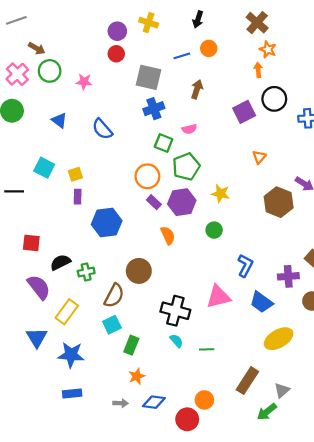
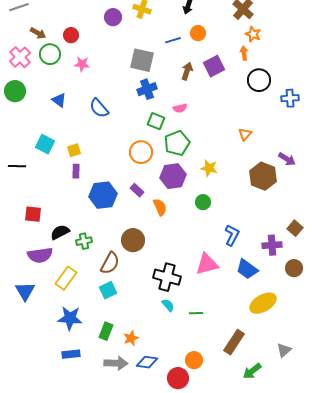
red circle: (116, 54) -> (71, 35), moved
purple square: (244, 112) -> (214, 66), moved
purple rectangle: (154, 202) -> (137, 190), moved
purple semicircle: (39, 287) -> (40, 255), turned 120
blue triangle: (37, 338) -> (25, 291), moved
green rectangle: (131, 345) -> (106, 331), moved
gray triangle: (282, 390) -> (284, 350), moved
gray arrow: (121, 403) -> (116, 363), size x1.6

